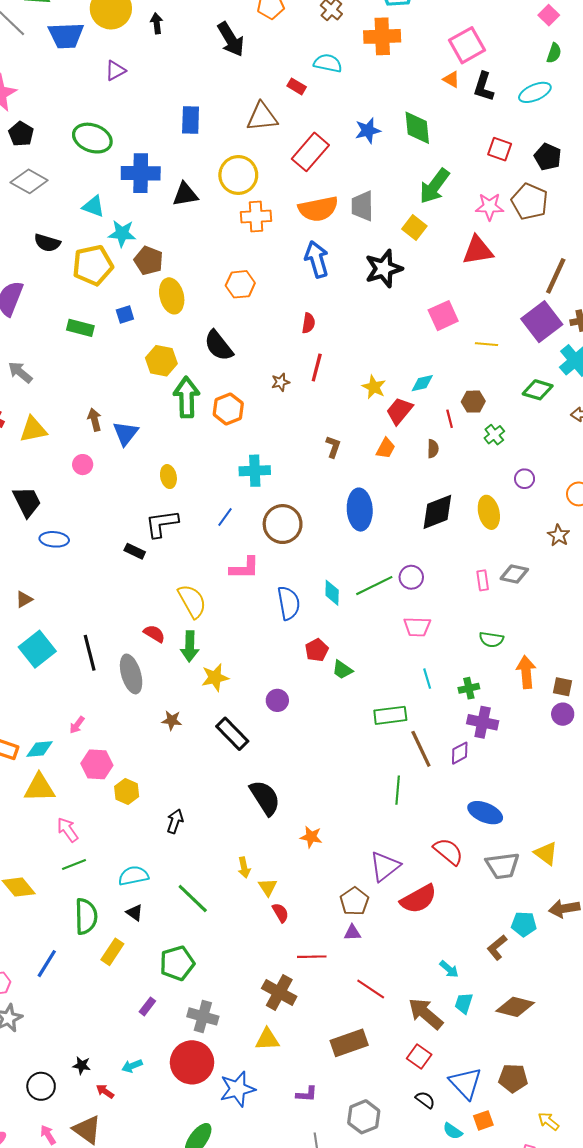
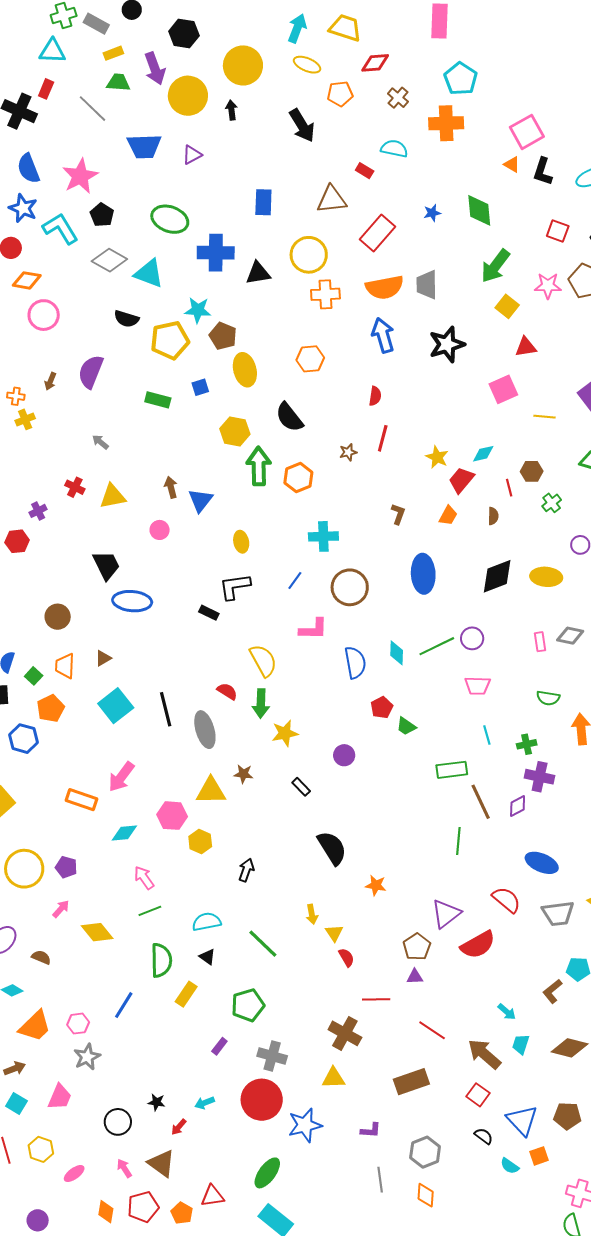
blue trapezoid: (66, 35) -> (144, 146), moved
blue star: (368, 131) -> (432, 213), size x0.7
cyan triangle: (93, 206) -> (149, 273), moved, size x1.4
yellow square: (414, 227) -> (507, 306), moved
red triangle: (478, 250) -> (526, 347), moved, size x0.7
gray arrow: (20, 372) -> (100, 442), size x0.7
yellow ellipse: (489, 512) -> (546, 577), turned -72
blue ellipse: (54, 539) -> (132, 601), size x1.4
pink arrow: (77, 725) -> (121, 777), moved, size x1.8
black rectangle: (232, 734) -> (301, 787), size x0.6
cyan diamond: (40, 749) -> (124, 833), moved
yellow triangle: (39, 788) -> (211, 791), moved
red arrow: (105, 1091) -> (179, 1127), turned -84

